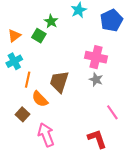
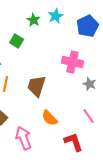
green star: (51, 21) -> (34, 20), moved
gray star: (96, 80) -> (90, 84), moved
orange semicircle: (40, 99) -> (50, 118), moved

